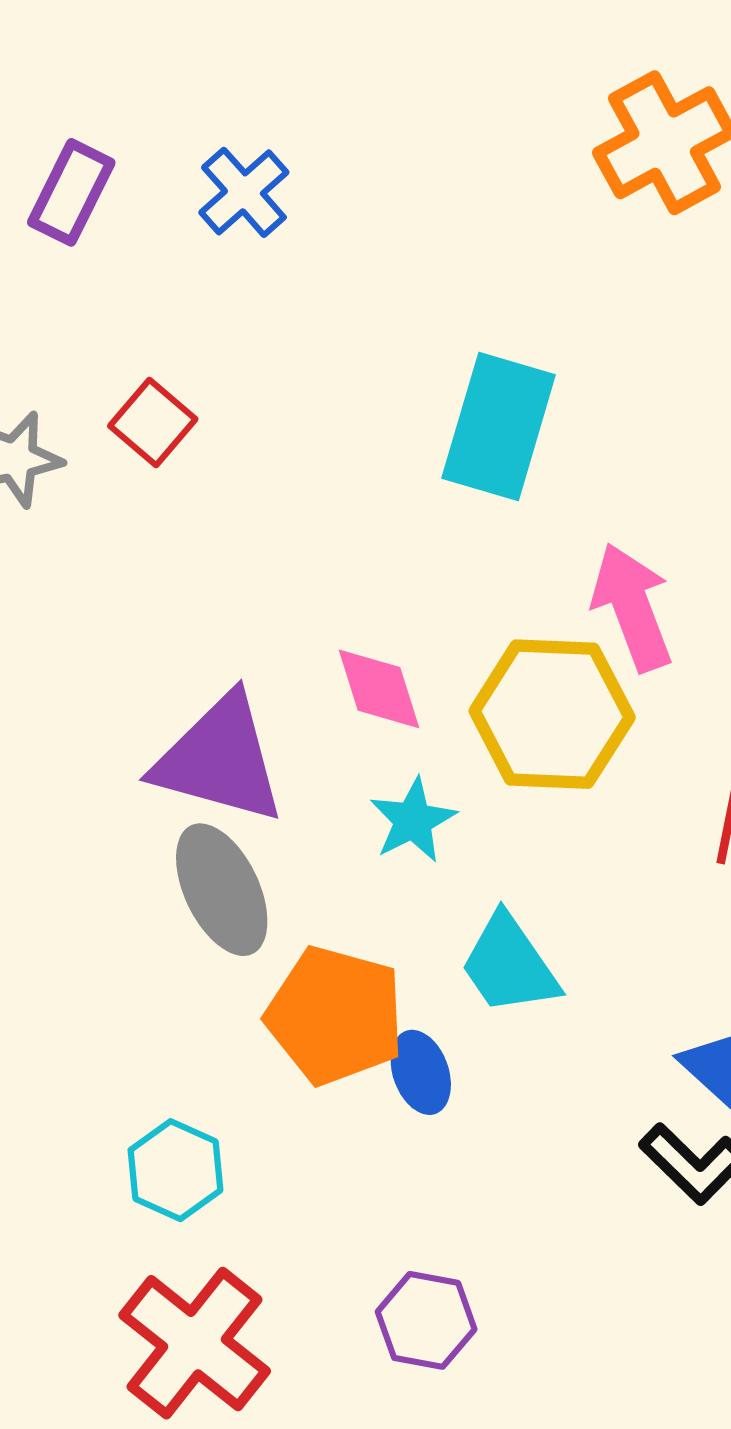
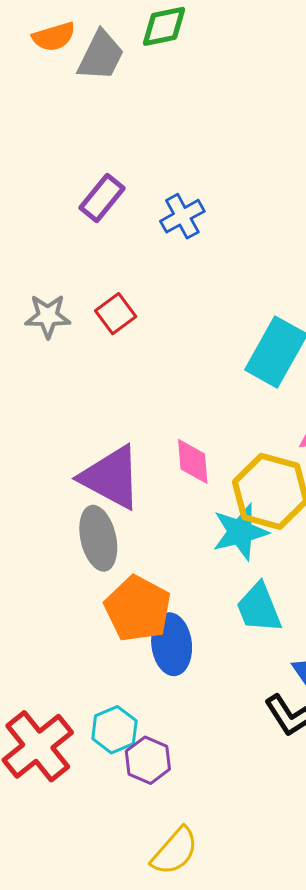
cyan star: (413, 820) -> (240, 532), moved, size x1.4
cyan trapezoid: (509, 965) -> (259, 608), moved
blue ellipse: (421, 1072) -> (172, 644), size x1.5
cyan hexagon: (175, 1170) -> (114, 730), moved

